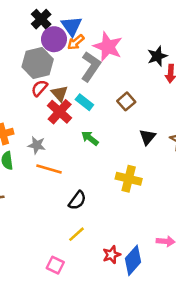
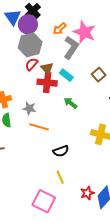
blue triangle: (71, 26) -> (13, 17), moved
purple circle: (54, 39) -> (28, 24), moved
red cross: (60, 112) -> (47, 83), turned -36
black semicircle: (77, 200) -> (61, 151), turned 35
yellow line: (77, 234) -> (60, 177), turned -72
pink square: (55, 265) -> (44, 201), size x1.6

